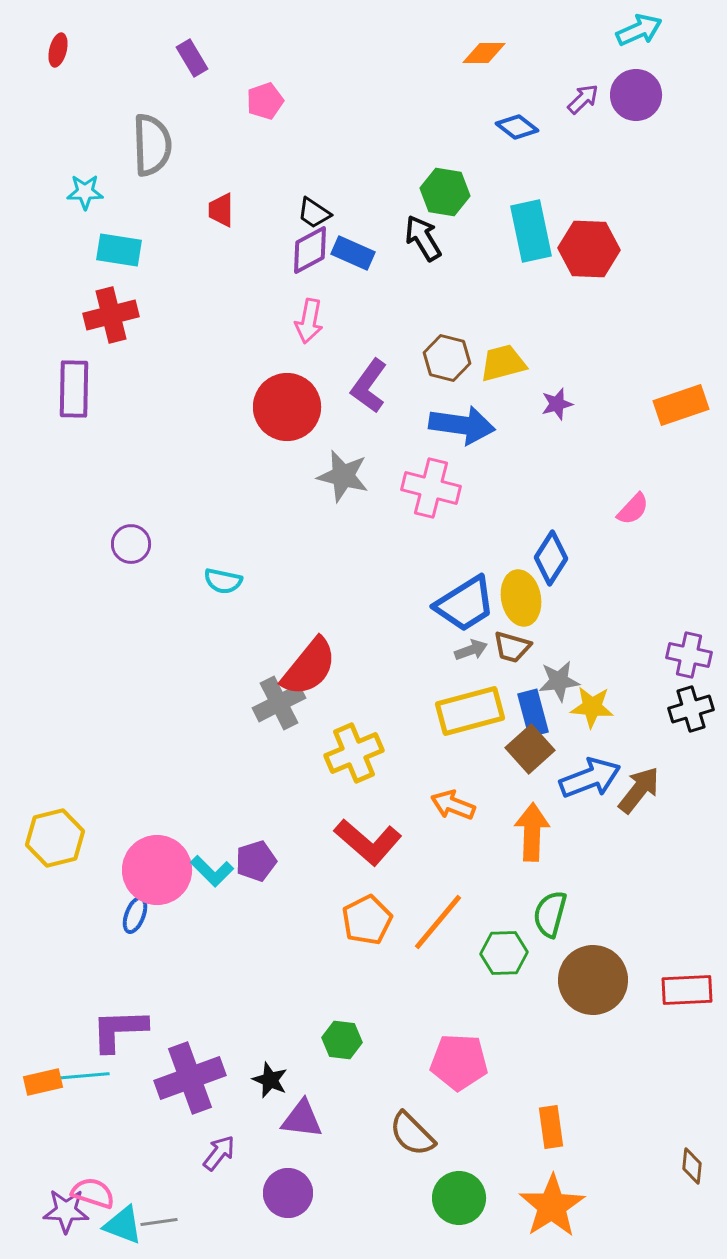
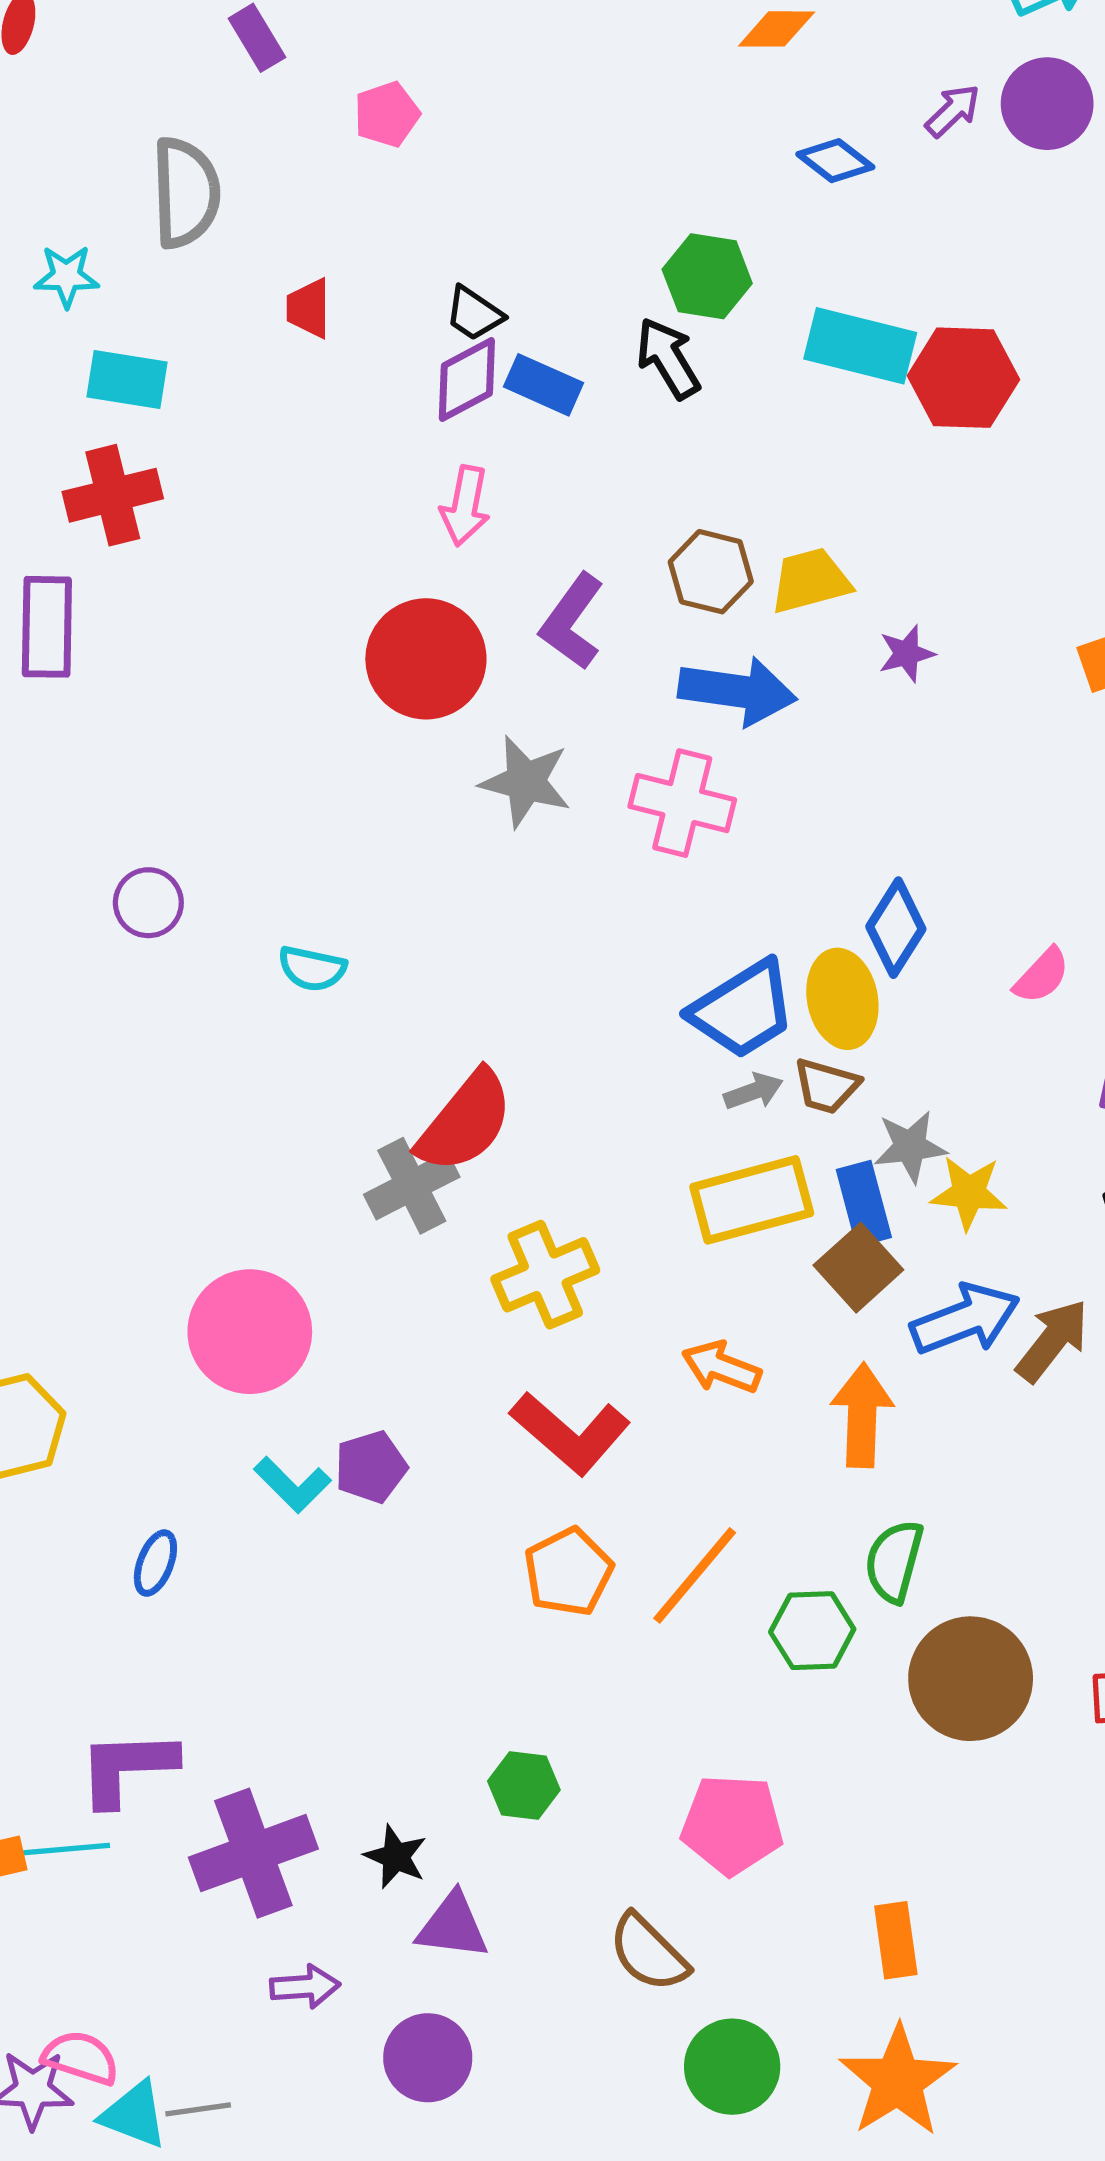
cyan rectangle: (531, 231) -> (860, 346), turned -64
pink semicircle: (633, 509) -> (1042, 976), moved
pink circle: (157, 870) -> (250, 1332), moved
purple arrow: (219, 1153) -> (305, 1987), turned 48

